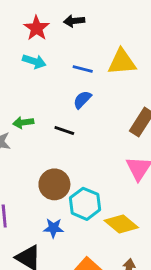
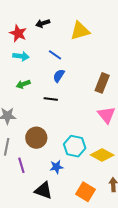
yellow triangle: (122, 62) -> (80, 31), moved
blue line: (83, 69) -> (55, 55), turned 32
green arrow: (23, 123) -> (23, 84), moved
brown circle: (54, 184) -> (36, 138), moved

